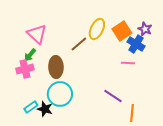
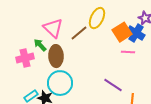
orange square: (122, 31) -> (122, 32), moved
pink triangle: (37, 34) -> (53, 28), moved
green arrow: (30, 55) -> (40, 45), moved, turned 96

